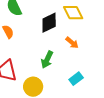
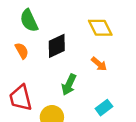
black diamond: (49, 23) -> (57, 46), moved

